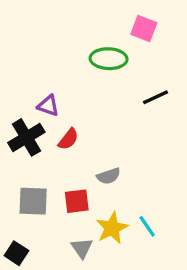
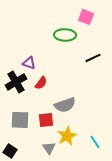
gray semicircle: (109, 176) -> (65, 105), size x1.5
cyan line: (147, 226) -> (95, 142), moved

